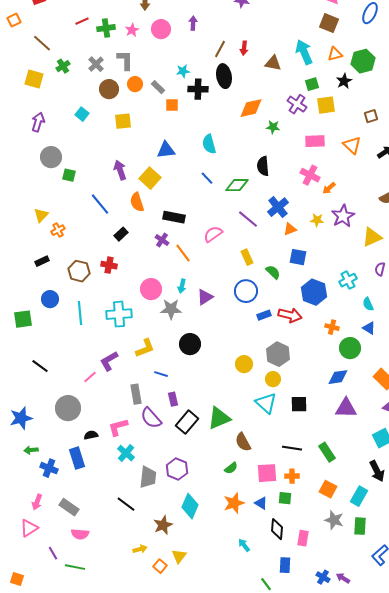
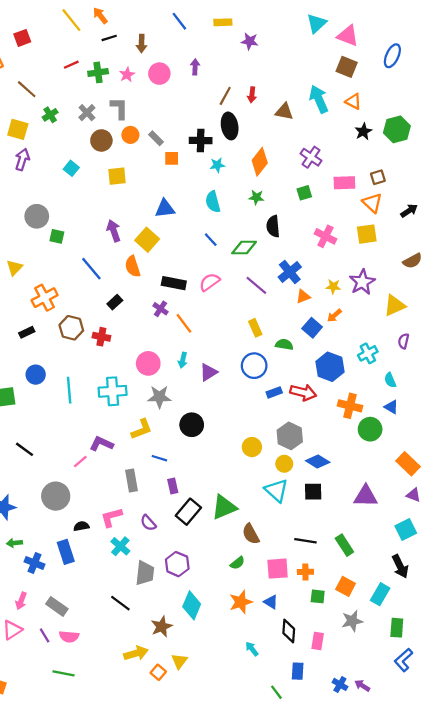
orange triangle: (335, 54) -> (353, 101), turned 42
green hexagon: (363, 61) -> (397, 129), moved
cyan star: (183, 71) -> (217, 165), moved
green square: (312, 84) -> (304, 193), moved
yellow square: (326, 105) -> (367, 234), moved
orange diamond: (251, 108) -> (260, 162), turned -40
brown square: (371, 116) -> (378, 177), moved
purple arrow: (38, 122) -> (22, 159), moved
green star: (273, 127) -> (256, 197), moved
pink rectangle: (315, 141) -> (344, 183), moved
orange arrow: (329, 188) -> (334, 315), moved
yellow triangle: (41, 215) -> (14, 268), moved
orange cross: (58, 230) -> (45, 298), size x1.6
pink semicircle: (213, 234) -> (210, 282), moved
blue square: (298, 257) -> (312, 328), turned 30
brown hexagon: (79, 271) -> (71, 328), moved
green semicircle: (273, 272) -> (284, 344), turned -35
gray star: (171, 309) -> (159, 397), moved
orange cross: (332, 327) -> (350, 406), size x1.5
purple L-shape: (109, 361) -> (101, 444), turned 55
blue diamond: (338, 377) -> (318, 462), moved, turned 40
purple semicircle: (151, 418) -> (148, 523), moved, size x0.7
green square: (285, 498) -> (318, 596), moved
gray star: (334, 520) -> (352, 621), turned -30
green rectangle: (360, 526) -> (397, 628), moved
yellow arrow: (140, 549) -> (136, 653), size x1.5
purple line: (53, 553) -> (45, 635), moved

